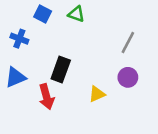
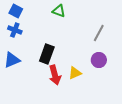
blue square: (43, 14) -> (16, 11), moved
red arrow: (47, 97) -> (55, 75), moved

